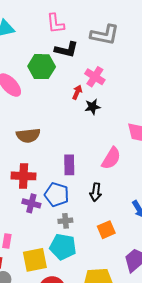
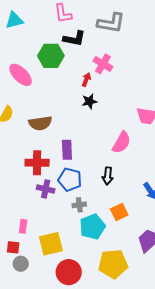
black star: (93, 107) -> (89, 101), moved
purple rectangle: (69, 165) -> (67, 150), moved
cyan pentagon: (63, 247) -> (92, 227), moved, turned -30

